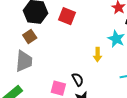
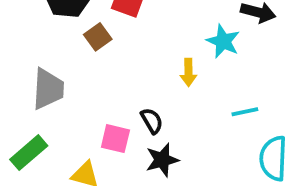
brown square: (30, 37) -> (98, 37), moved

